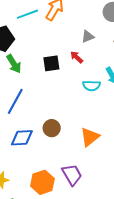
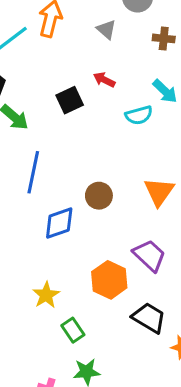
gray triangle: (88, 36) -> (106, 30), moved, turned -40

